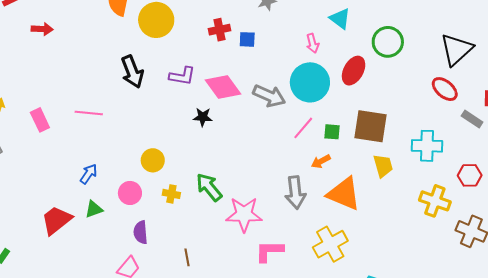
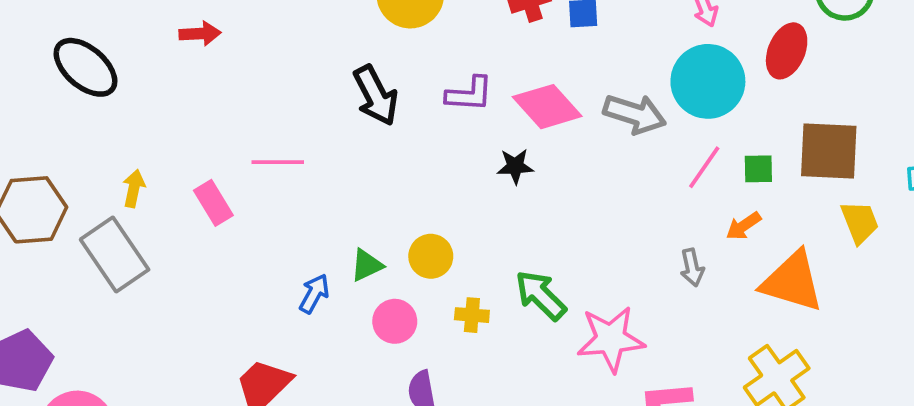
pink line: (89, 113) -> (278, 162), moved
gray arrow: (295, 193) -> (692, 268), moved, size x0.6
green triangle: (94, 209) -> (367, 265), moved

